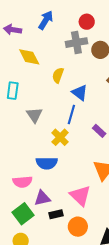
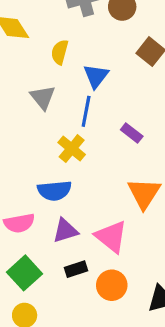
blue triangle: (80, 93) -> (96, 76), turned 36
gray triangle: (34, 115) -> (43, 97), moved
purple triangle: (42, 198) -> (65, 231), moved

